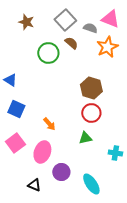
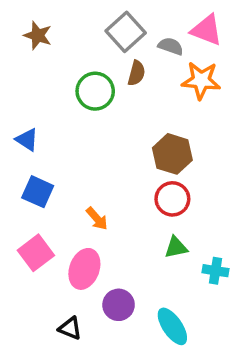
brown star: (26, 22) -> (38, 35), moved
brown semicircle: (71, 43) -> (136, 73), turned 64
orange star: (107, 47) -> (201, 80), turned 30
green triangle: (85, 138) -> (176, 247), moved

